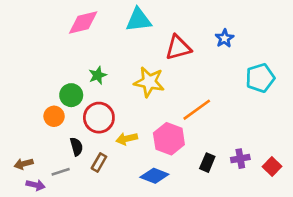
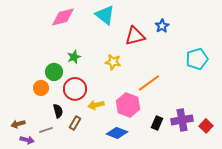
cyan triangle: (139, 20) -> (105, 15), turned 45
blue star: (224, 38) -> (162, 26), moved
yellow star: (149, 82) -> (113, 62), size x0.7
purple cross: (240, 159) -> (182, 120), size x1.5

